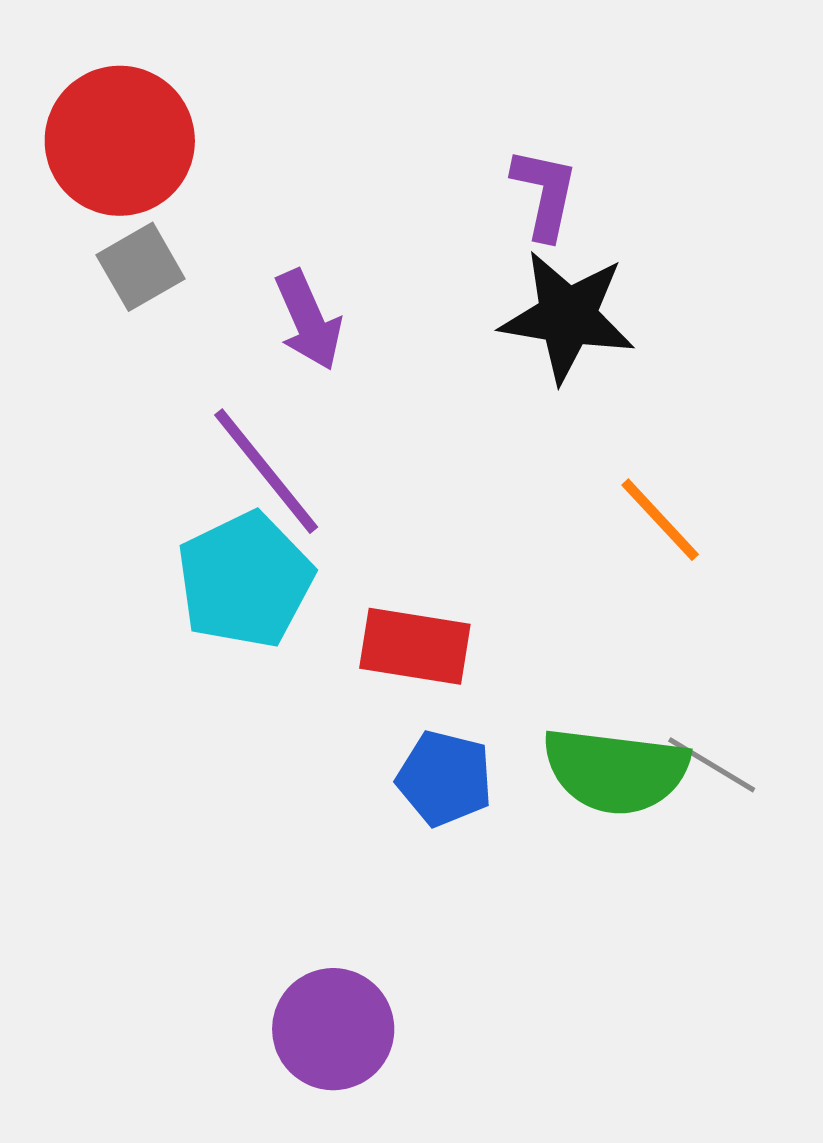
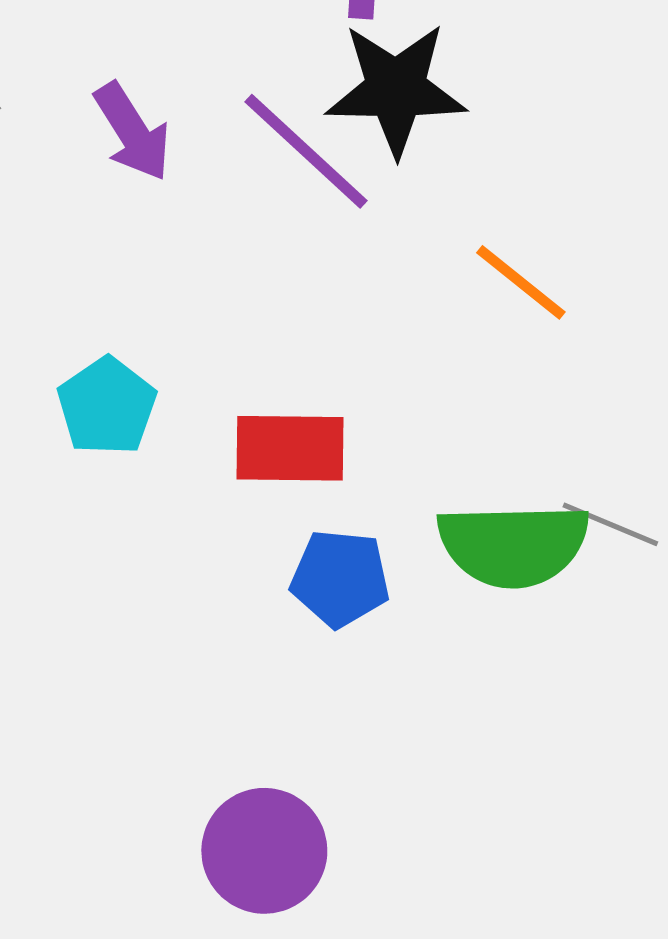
purple line: (266, 471) -> (306, 151), moved
cyan pentagon: (245, 580) -> (107, 406), size x0.7

